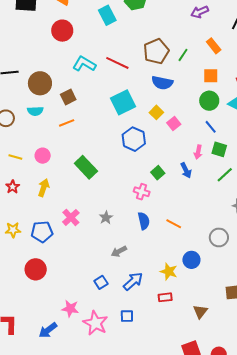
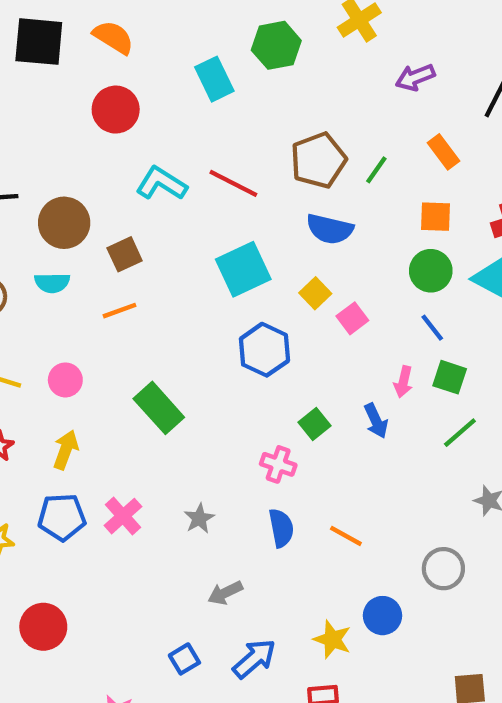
blue pentagon: (42, 232) -> (62, 517), moved

